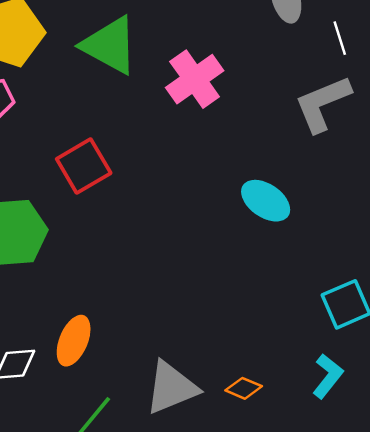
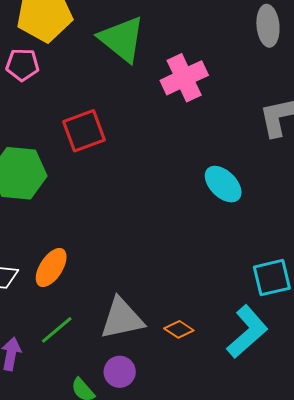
cyan L-shape: (328, 376) -> (247, 332), size x1.5

